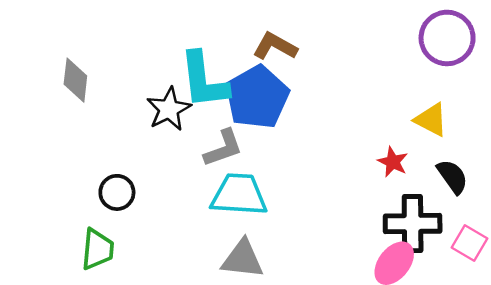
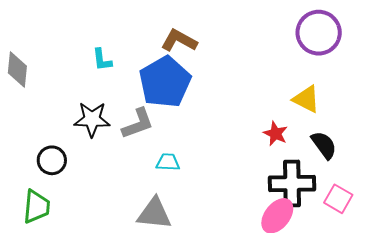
cyan L-shape: (204, 80) -> (102, 60), moved, size x0.5
black star: (169, 109) -> (92, 119), moved, turned 30
cyan trapezoid: (239, 195) -> (168, 162), moved, size x0.5

